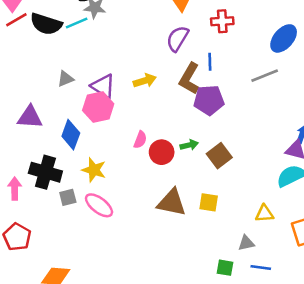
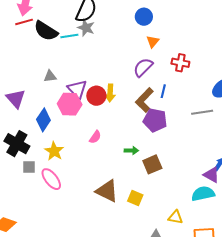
yellow arrow: (145, 81) -> (110, 93), turned 96
purple triangle: (30, 117) -> (16, 99), turned 30
red circle: (162, 152) -> (96, 96), moved

